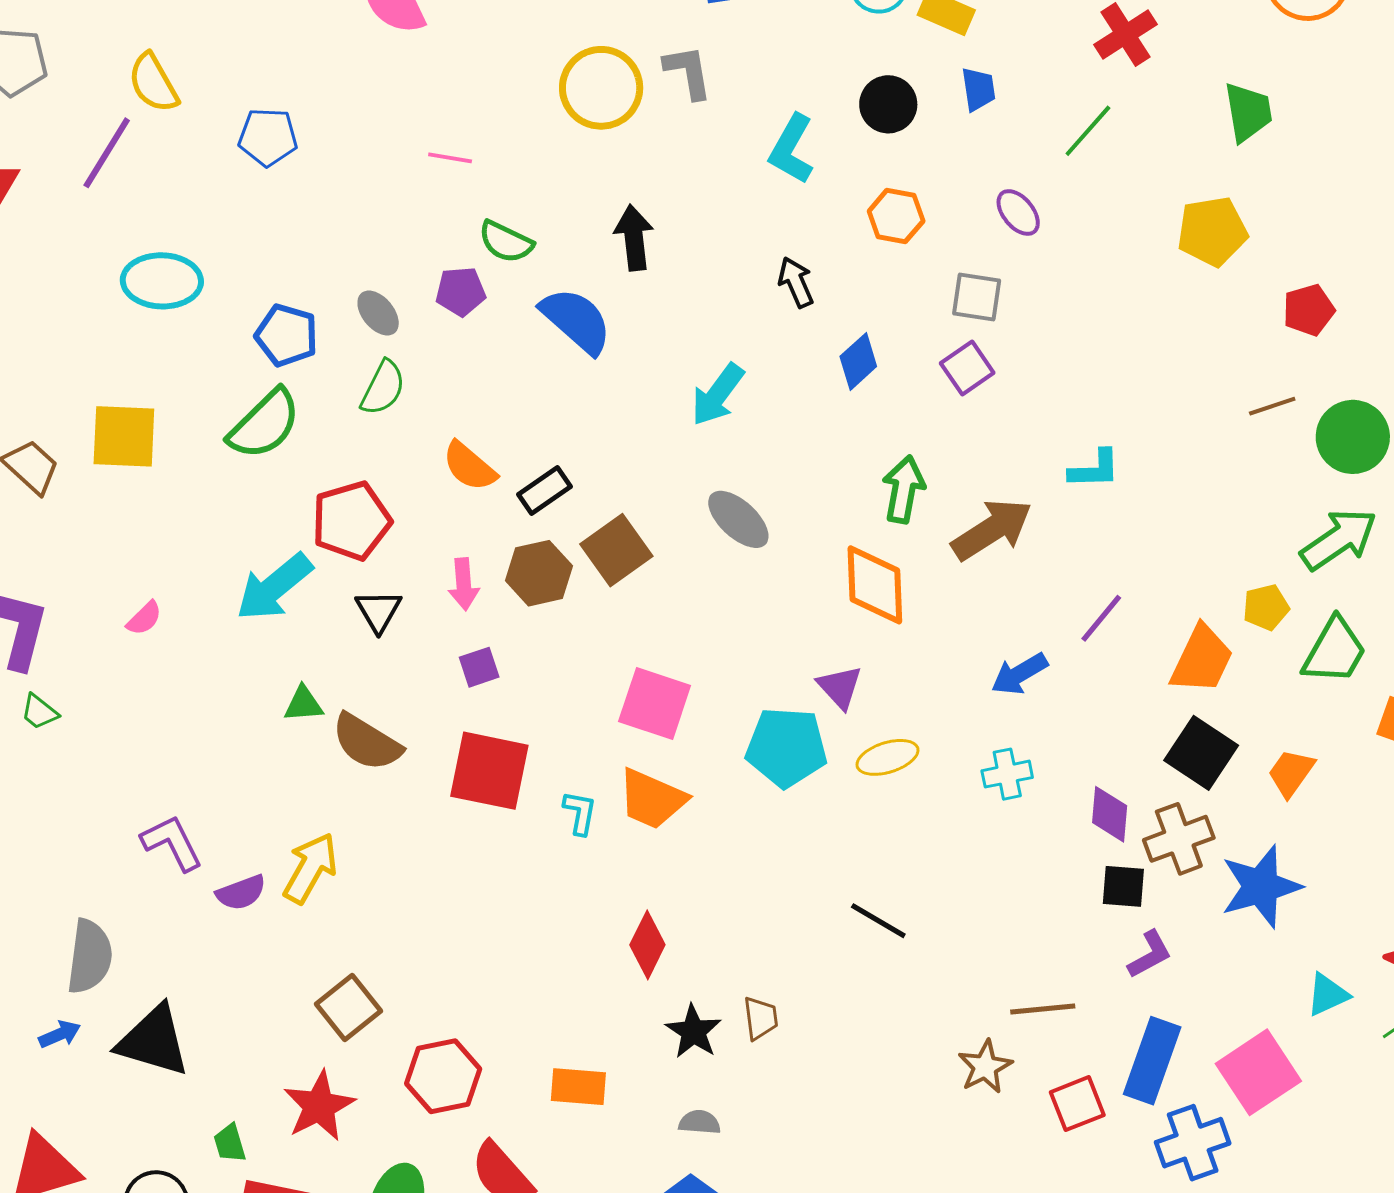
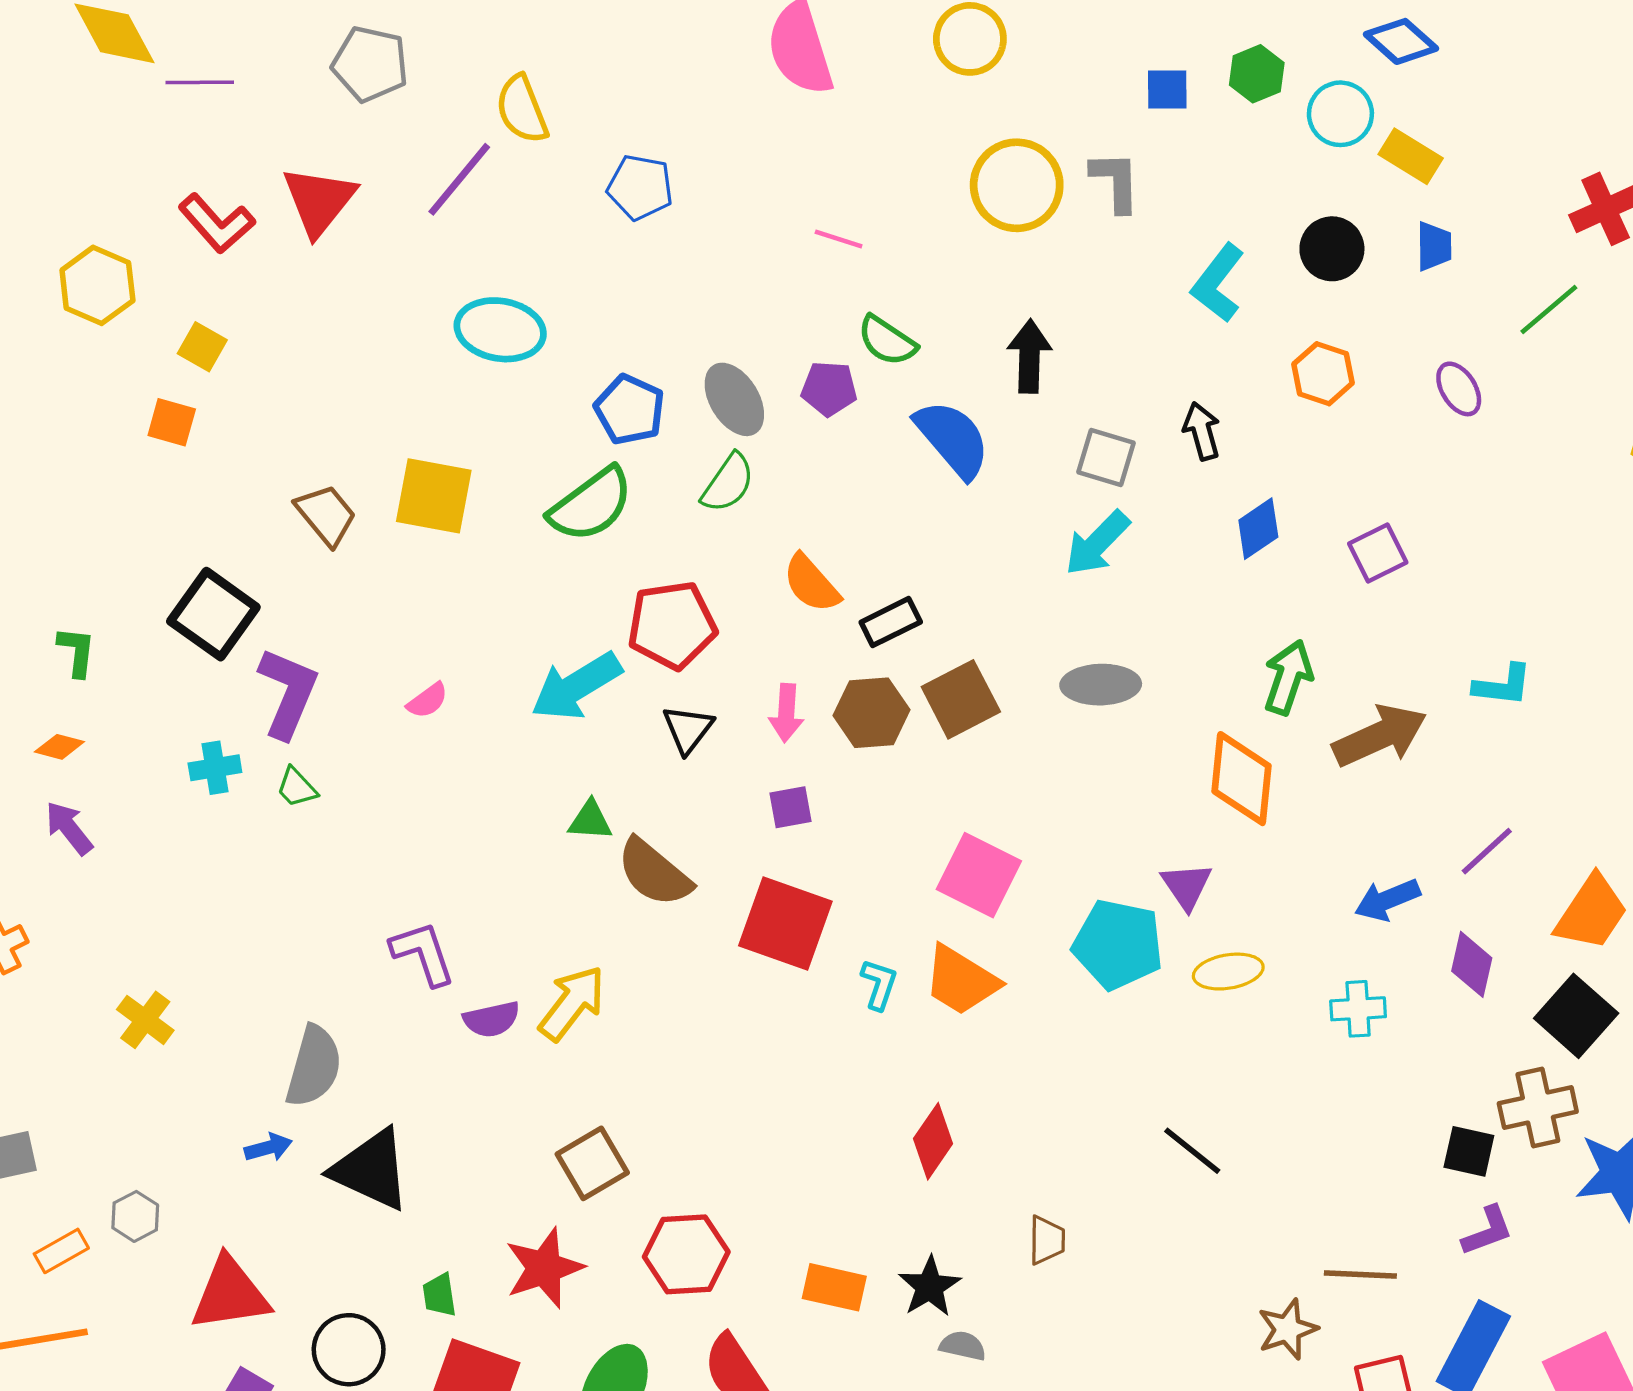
gray square: (977, 297) -> (1106, 457), moved
gray ellipse: (378, 313) -> (734, 399), size x1.4
gray ellipse: (738, 519) -> (1101, 685), turned -52
purple diamond: (1110, 814) -> (1472, 964), moved
black star: (693, 1031) -> (929, 1287), moved

